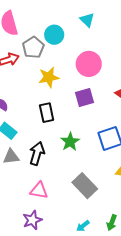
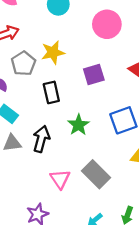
gray pentagon: (33, 47) -> (23, 63), moved
pink circle: (89, 64) -> (107, 24), moved
pink triangle: (39, 190) -> (60, 179), moved, turned 48

